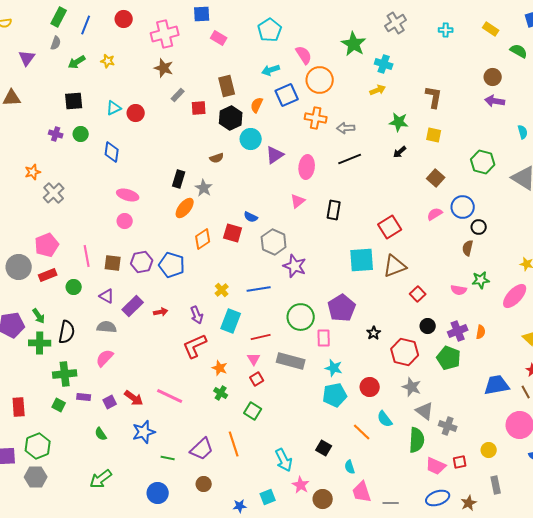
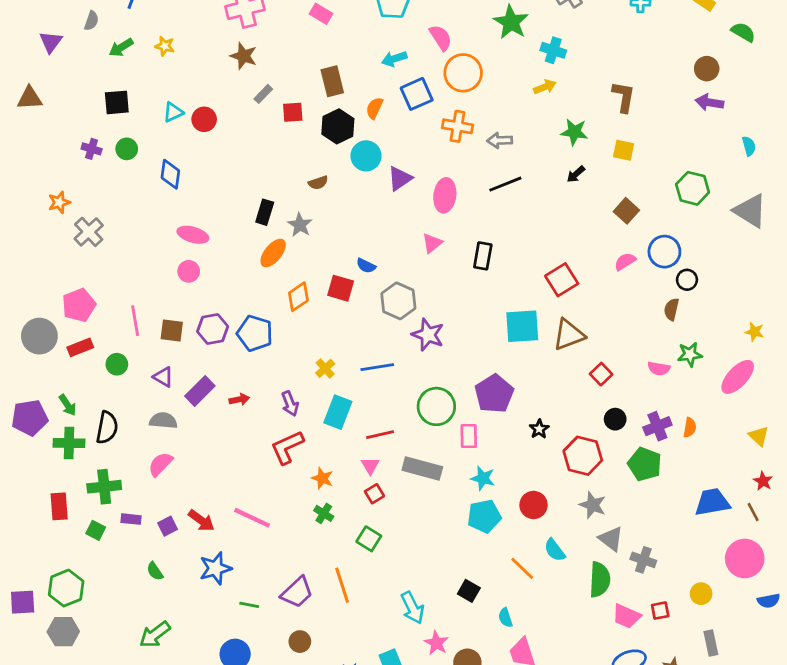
red rectangle: (19, 407) -> (59, 506), moved

